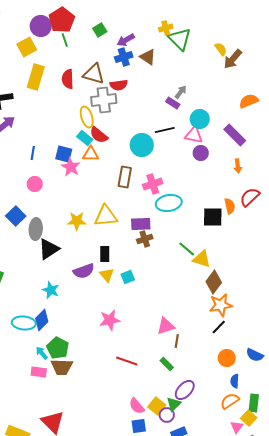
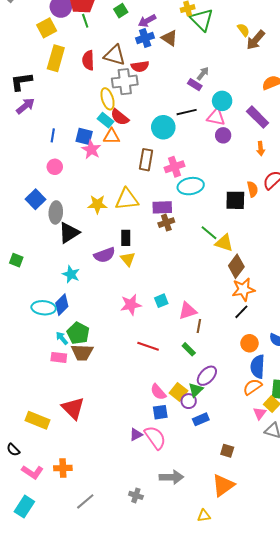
cyan square: (128, 277) -> (161, 301), moved
blue semicircle: (235, 381) -> (258, 367), size x1.6

